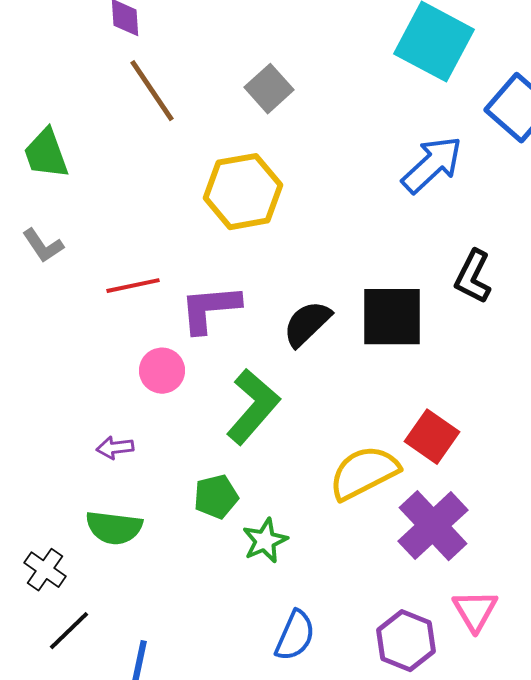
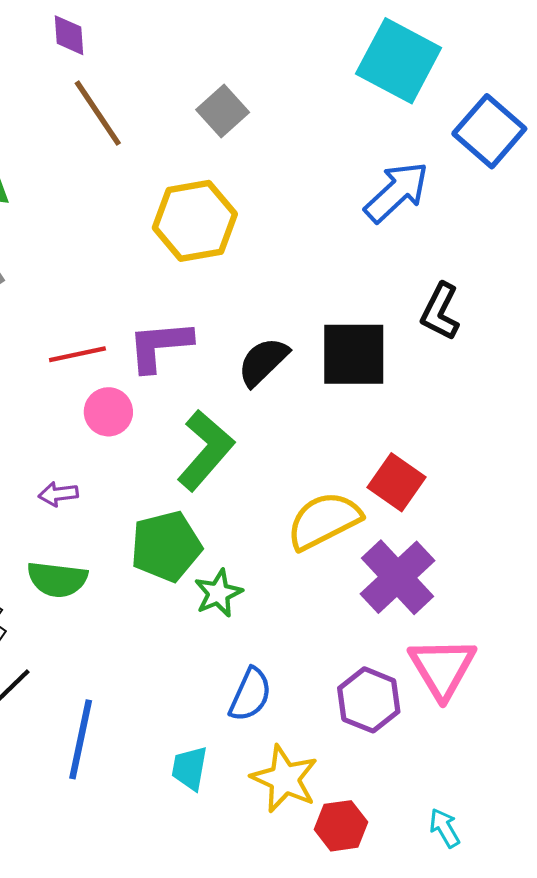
red line: (133, 286) -> (77, 354), moved
green pentagon: (216, 497) -> (166, 546), size x1.5
pink triangle: (475, 611) -> (442, 668), size x1.4

